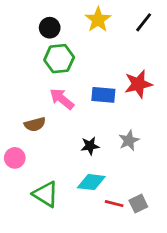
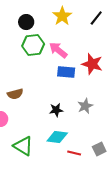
red star: (138, 84) -> (92, 64), turned 30
pink arrow: (62, 99) -> (58, 50), moved
gray square: (138, 204) -> (99, 149), moved

